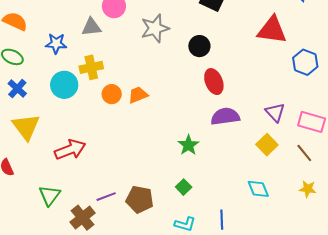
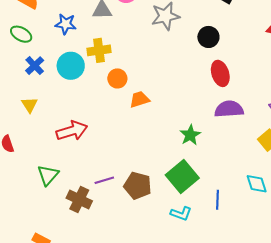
blue cross: (17, 89) -> (35, 66), moved
orange trapezoid: (138, 95) -> (139, 99), moved
yellow triangle: (26, 127) -> (30, 105), size x0.6
green square: (184, 187) -> (182, 176), size x2.0
brown cross: (82, 218) -> (79, 200), turned -30
blue line: (222, 220) -> (217, 200), moved

